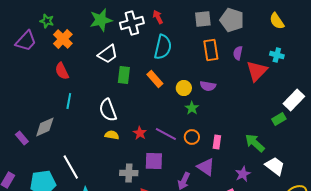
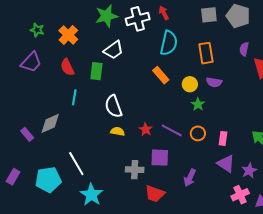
green star: (47, 21) -> (37, 30), moved
purple trapezoid: (26, 41) -> (31, 62), moved
orange rectangle: (211, 50) -> (206, 53), moved
green rectangle: (124, 75) -> (96, 71), moved
purple triangle: (206, 167) -> (226, 164), moved

